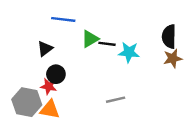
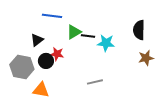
brown star: (173, 58) -> (146, 58), moved
red star: (49, 86) -> (57, 54), moved
gray hexagon: (27, 102) -> (22, 67), moved

